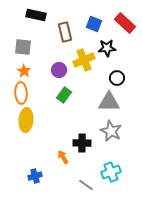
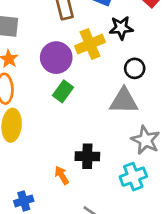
purple circle: (59, 70) -> (56, 58), size x1.5
gray star: (111, 131) -> (145, 140), moved
cyan cross: (111, 172) -> (133, 177), moved

